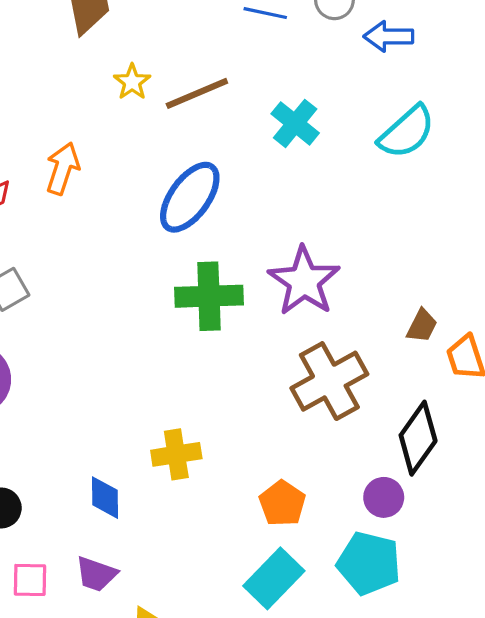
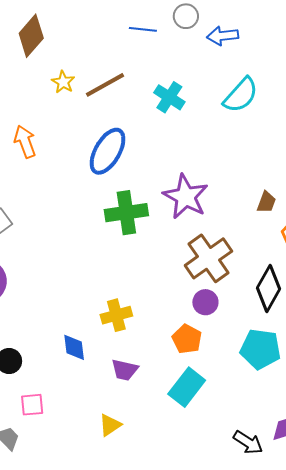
orange arrow: (63, 168) -> (25, 142), turned -32
brown trapezoid: (422, 326) -> (266, 202), moved
purple circle: (384, 497) -> (205, 302), moved
cyan pentagon: (369, 563) -> (260, 349), moved
purple trapezoid: (96, 574) -> (125, 370), moved

